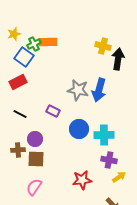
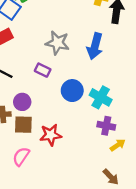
gray star: (78, 90) -> (57, 43), moved
cyan cross: (104, 135) -> (101, 97), turned 30
red star: (82, 180) -> (51, 135), moved

